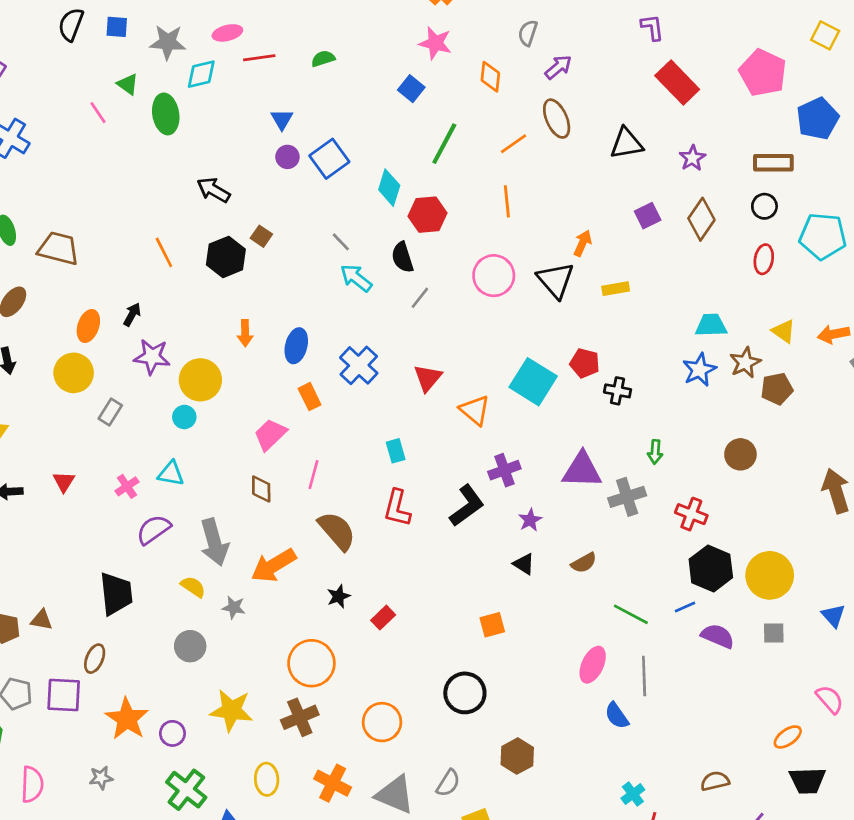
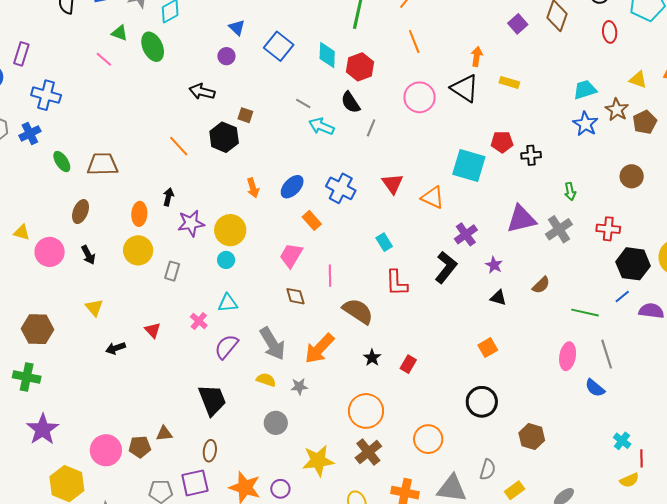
purple circle: (287, 157) -> (226, 56), moved
yellow rectangle: (616, 289) -> (509, 82), turned 42
blue ellipse: (296, 346) -> (292, 187), turned 45

